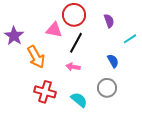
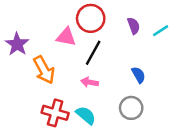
cyan line: (130, 39) -> (161, 31), moved
cyan semicircle: (79, 100) -> (86, 115), moved

